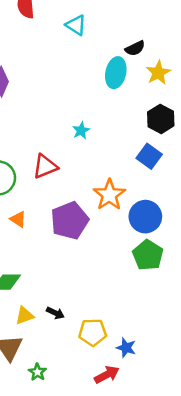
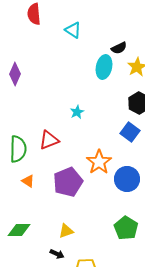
green pentagon: (148, 255) -> (126, 228), moved
yellow triangle: (25, 316) -> (66, 231), moved

